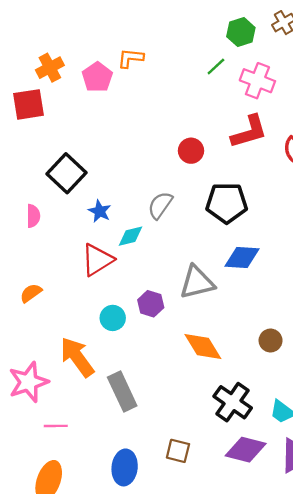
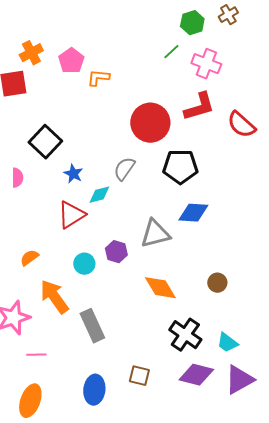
orange L-shape: (131, 58) -> (98, 78), moved
red circle: (191, 151) -> (150, 123), size x1.8
orange semicircle: (31, 293) -> (29, 258), moved

